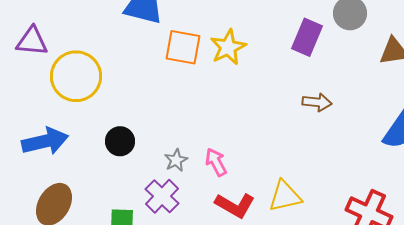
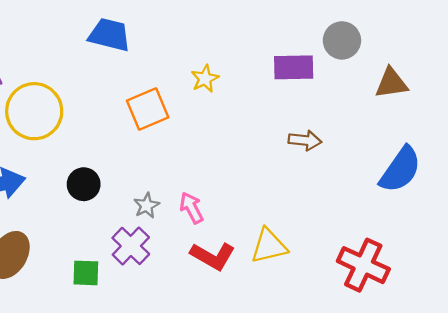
purple rectangle: (307, 37) -> (294, 67), turned 66
orange square: (183, 47) -> (148, 109), moved, turned -33
yellow star: (228, 47) -> (205, 79), size x0.7

